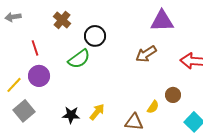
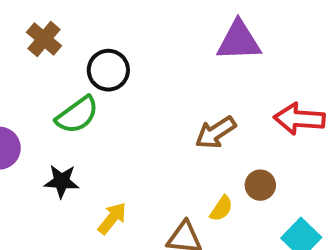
brown arrow: (146, 54) -> (216, 133), moved
black star: (71, 115) -> (62, 181), moved

